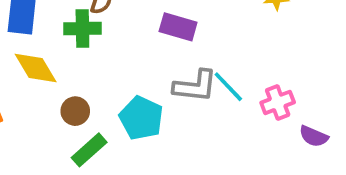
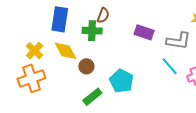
gray L-shape: (195, 86) -> (179, 41), moved
brown circle: (75, 111) -> (86, 66), moved

